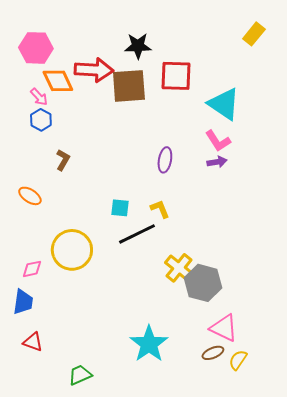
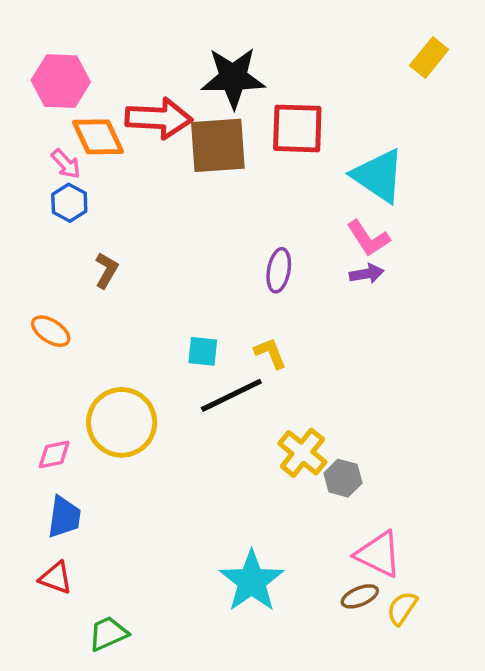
black star: (138, 46) -> (233, 78), size x1.4
gray hexagon: (203, 283) -> (343, 478), size x0.6
blue trapezoid: (23, 302) -> (64, 517), moved
green trapezoid: (80, 375) -> (108, 634), moved

